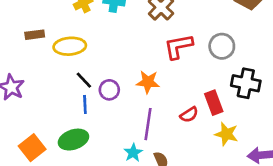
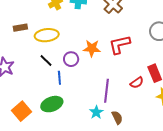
red L-shape: (178, 46) -> (120, 45), moved
black line: (84, 80) -> (46, 60), moved
orange star: (148, 82) -> (92, 48), moved
purple circle: (109, 90) -> (71, 59), moved

